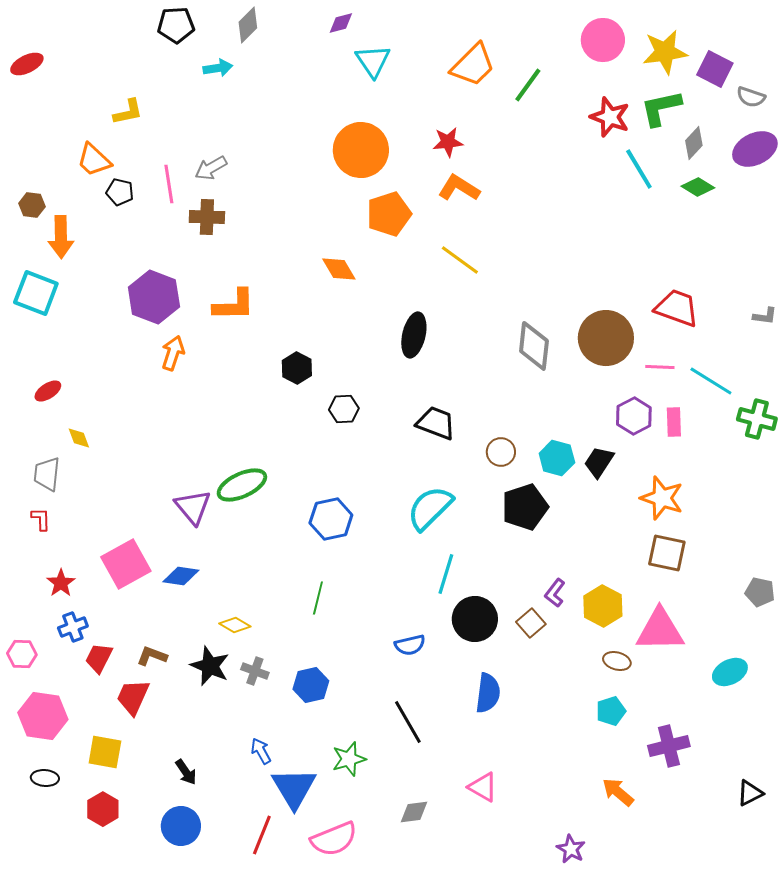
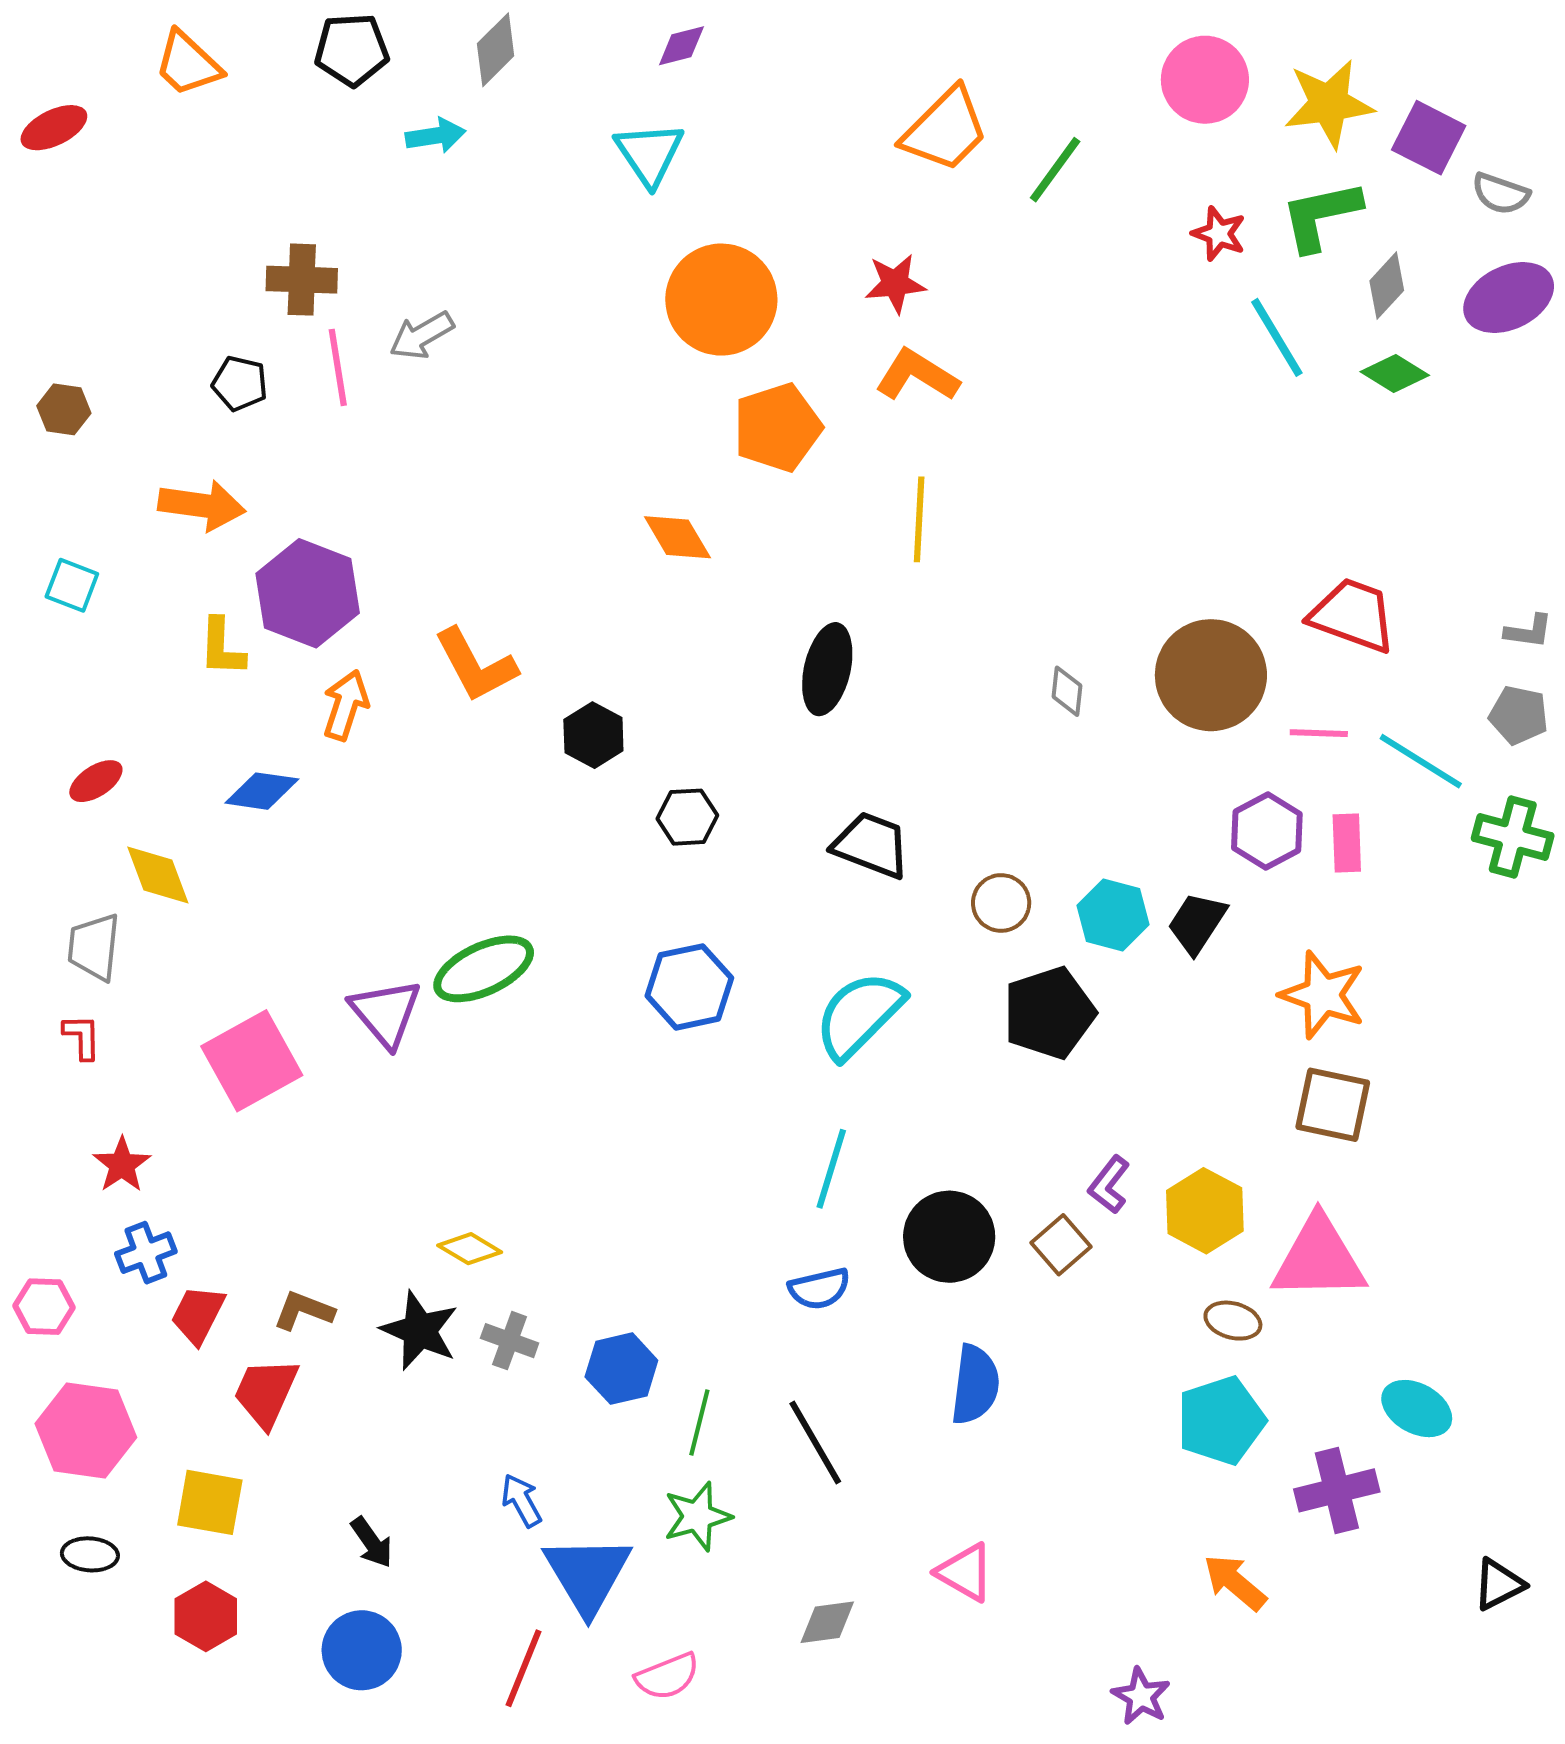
cyan triangle: (373, 61) -> (649, 154), moved
yellow L-shape: (128, 112) -> (222, 647), moved, turned 104
red star: (610, 117) -> (1219, 234), size x0.7
orange trapezoid: (94, 160) -> (188, 64), moved
brown cross: (207, 217) -> (302, 280), moved
orange arrow: (61, 237) -> (202, 505), moved, turned -81
yellow line: (460, 260) -> (919, 519), turned 57
cyan square: (36, 293) -> (72, 585), size x0.6
orange L-shape: (234, 305) -> (476, 665), moved, turned 63
gray diamond: (534, 346) -> (1067, 691), size x0.5
yellow diamond: (79, 438) -> (158, 875), size x1.5
blue hexagon: (331, 519) -> (689, 987), moved
pink square: (126, 564) -> (252, 1061), moved
cyan line: (446, 574) -> (831, 1169), moved
blue diamond: (181, 576) -> (262, 791), moved
gray pentagon: (760, 592) -> (1519, 715), moved
green line: (318, 598) -> (699, 1423), moved
cyan ellipse: (730, 672) -> (1417, 1409), moved, turned 56
cyan pentagon: (611, 711) -> (1221, 1421), size x1.5
pink semicircle: (334, 839) -> (667, 1676), size x0.7

